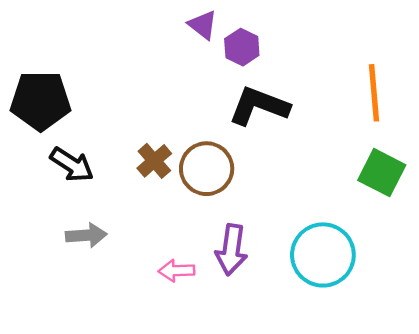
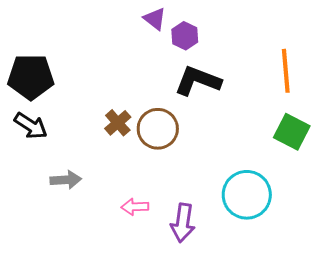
black arrow: (72, 165) -> (31, 126), moved
purple arrow: (231, 250) -> (183, 223), moved

